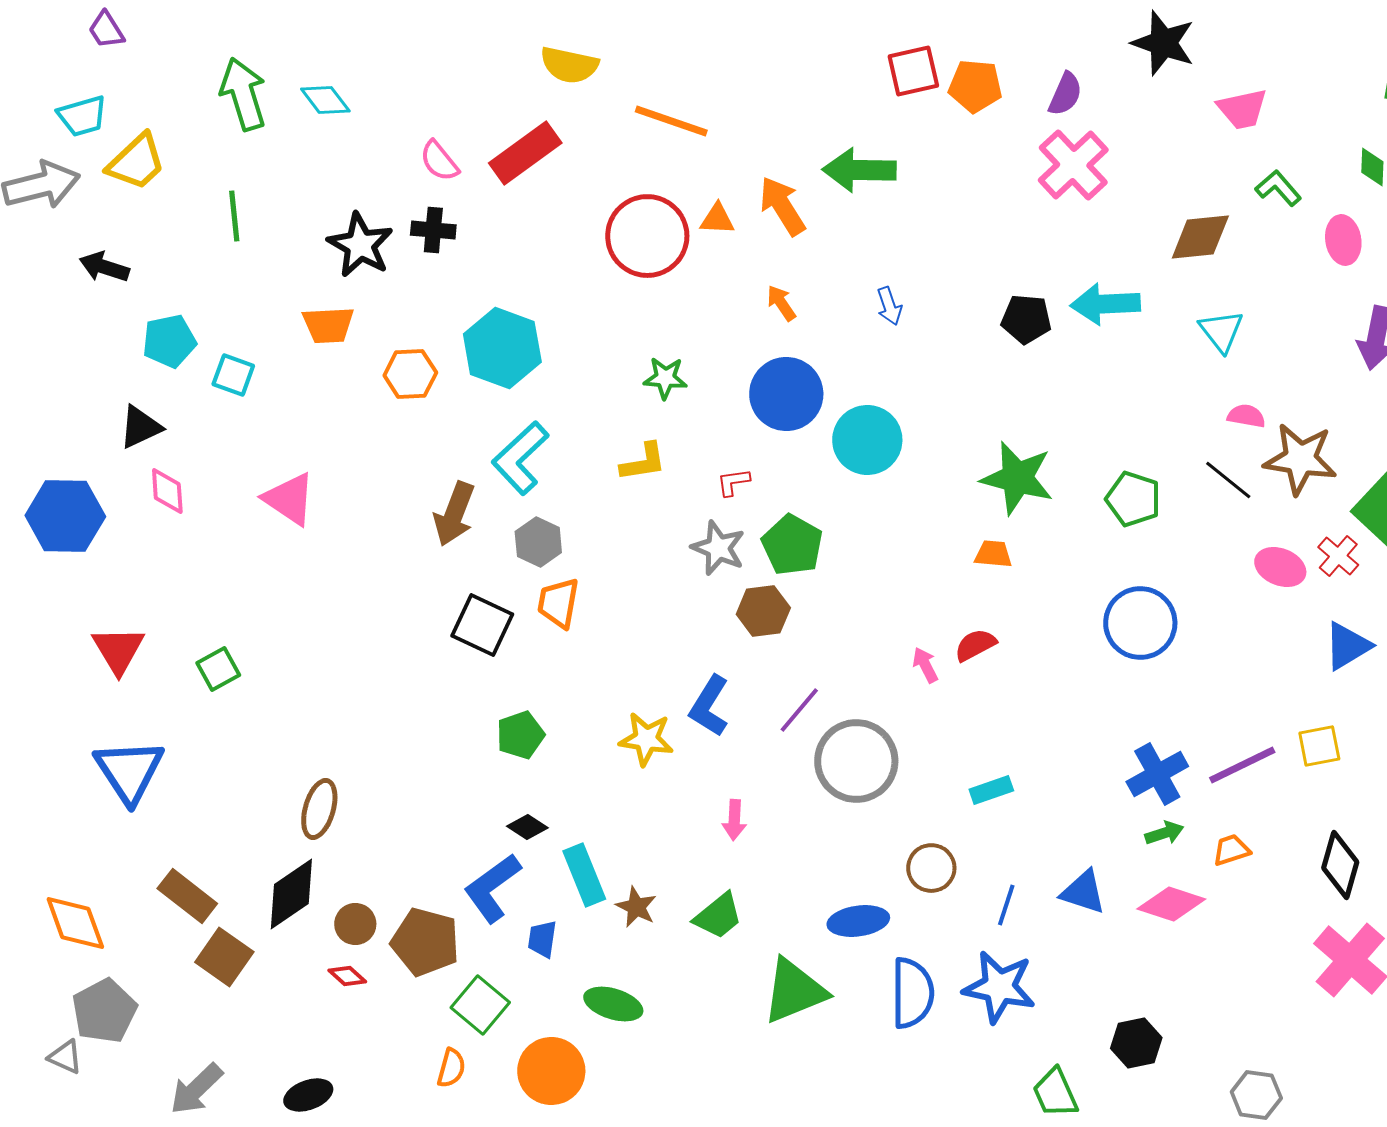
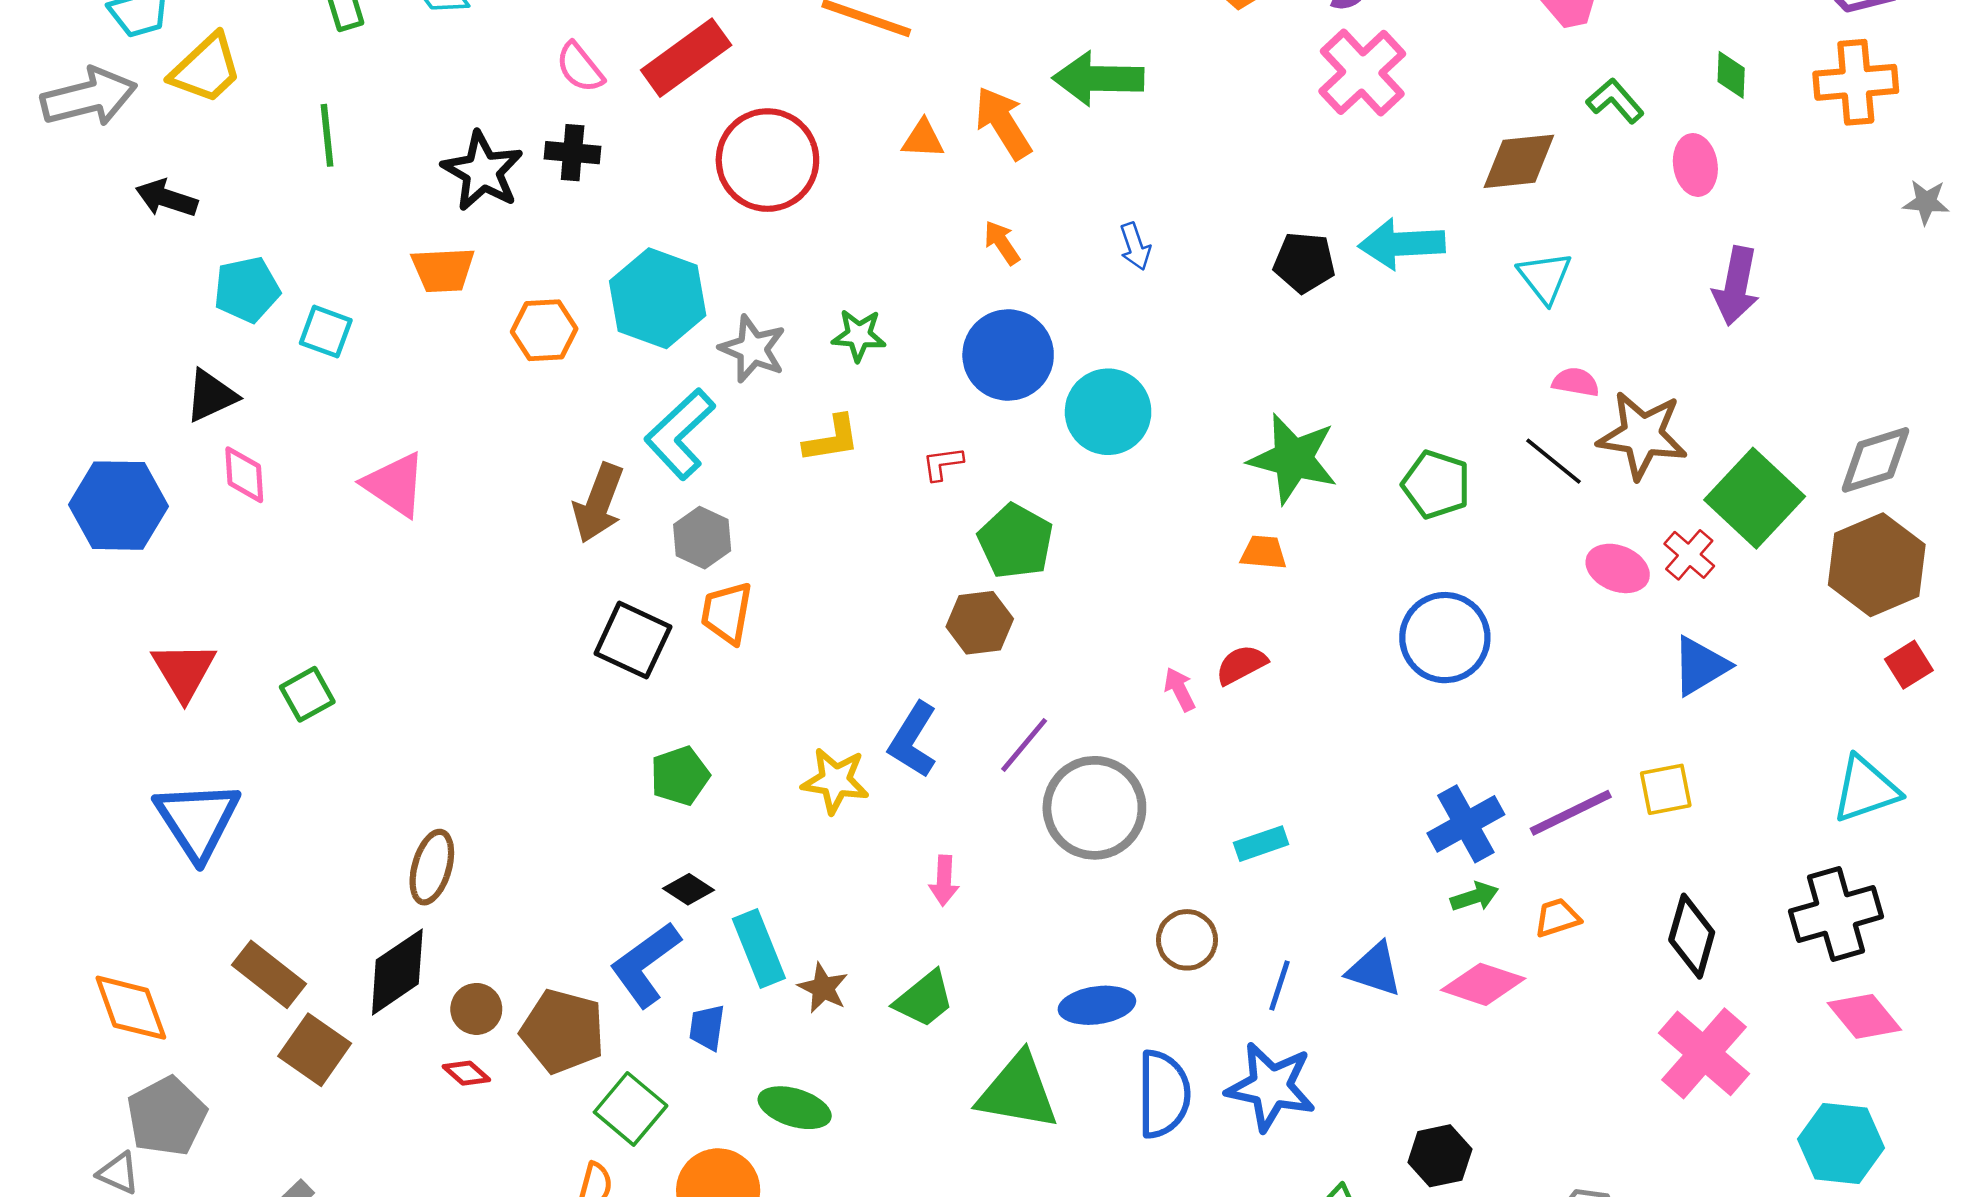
red circle: (647, 236) -> (767, 160), moved
gray star: (718, 548) -> (753, 349), moved
green triangle: (794, 991) -> (1018, 1092), turned 32

